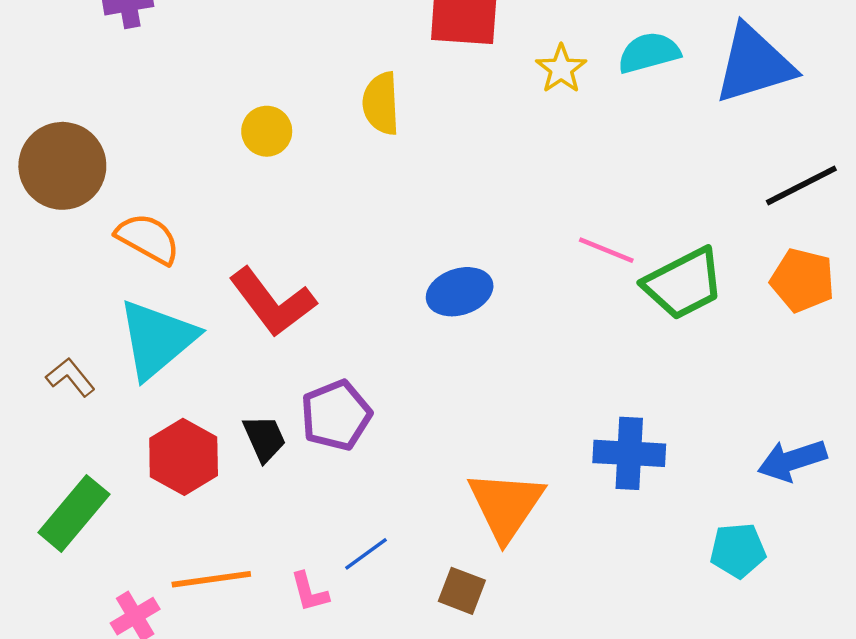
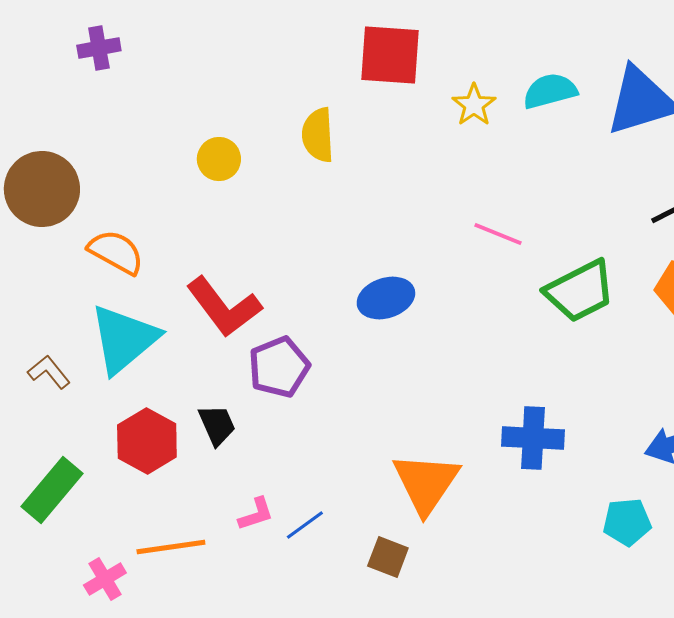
pink line: (606, 250) -> (498, 234), moved
purple pentagon: (336, 415) -> (279, 367), moved
pink L-shape: (309, 592) -> (256, 514), moved, turned -93

